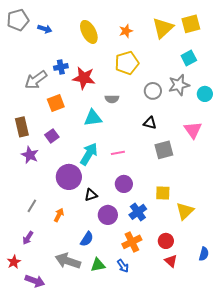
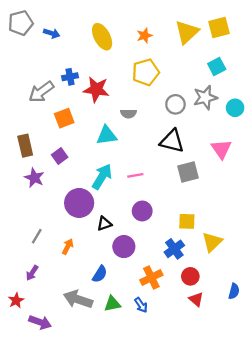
black triangle: (150, 123) -> (172, 141), size x1.6
blue cross: (138, 212) -> (174, 249), moved

